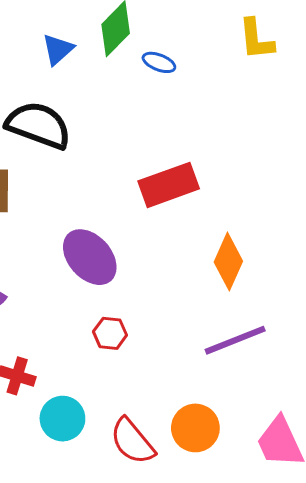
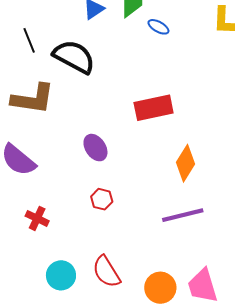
purple ellipse: (90, 257) -> (95, 148), size x0.7
cyan circle: (62, 419) -> (61, 275), moved
orange circle: (195, 428) -> (160, 288), moved

